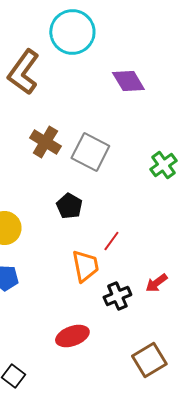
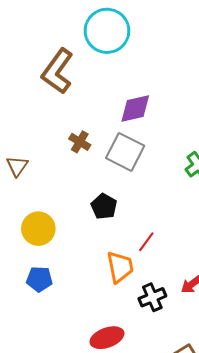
purple diamond: (128, 81) -> (135, 109), moved, turned -72
brown cross: (45, 142) -> (80, 142), size x0.7

